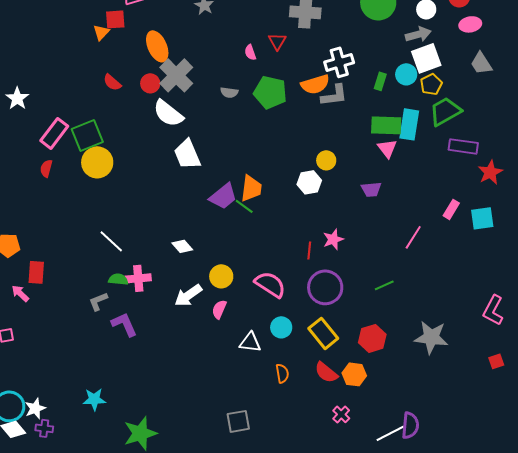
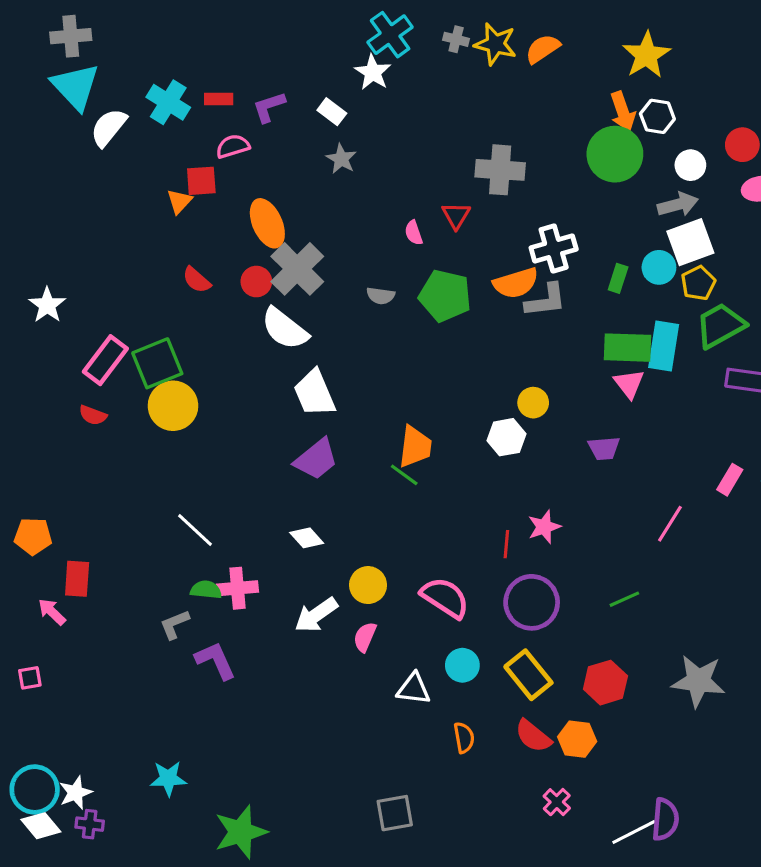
red semicircle: (46, 168) -> (93, 415), turned -84
purple trapezoid: (223, 196) -> (316, 459), moved

